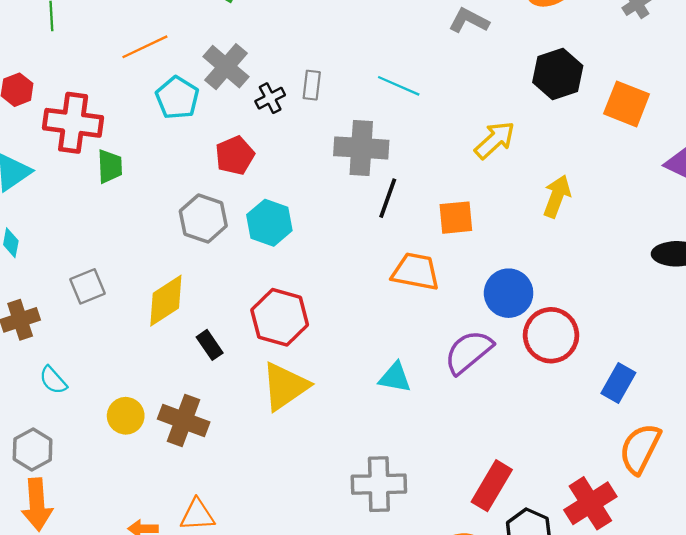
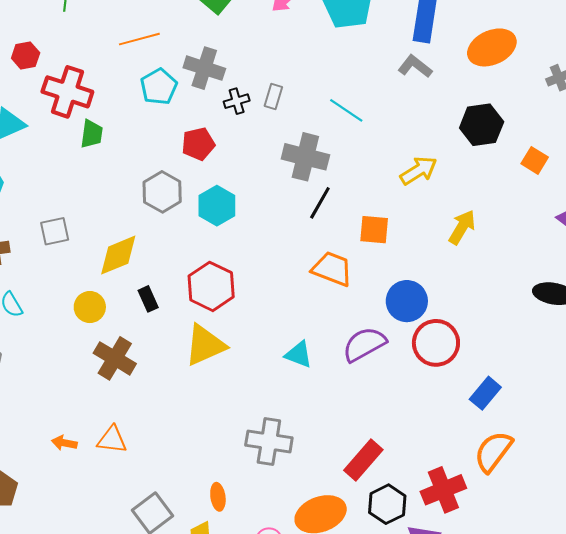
gray cross: (226, 67) -> (204, 68), turned -33
orange square: (627, 104) -> (535, 160), size x0.7
yellow circle: (126, 416) -> (90, 307), moved

